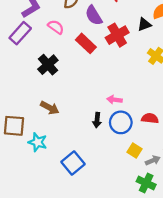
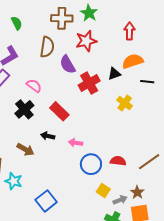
pink semicircle: (56, 27) -> (34, 86), moved
red rectangle: (86, 43) -> (59, 111), moved
pink arrow: (114, 100) -> (76, 143), moved
black arrow: (97, 120) -> (48, 136), moved, turned 96

